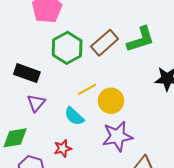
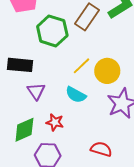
red star: (63, 148) -> (55, 122), moved, turned -30

